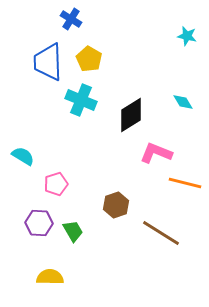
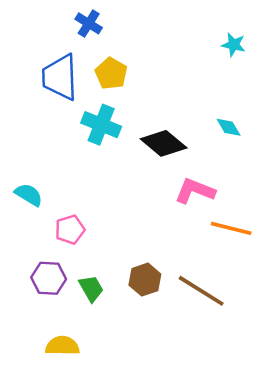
black diamond: (131, 115) -> (164, 143), turned 72
brown hexagon: (116, 205) -> (145, 280), moved

